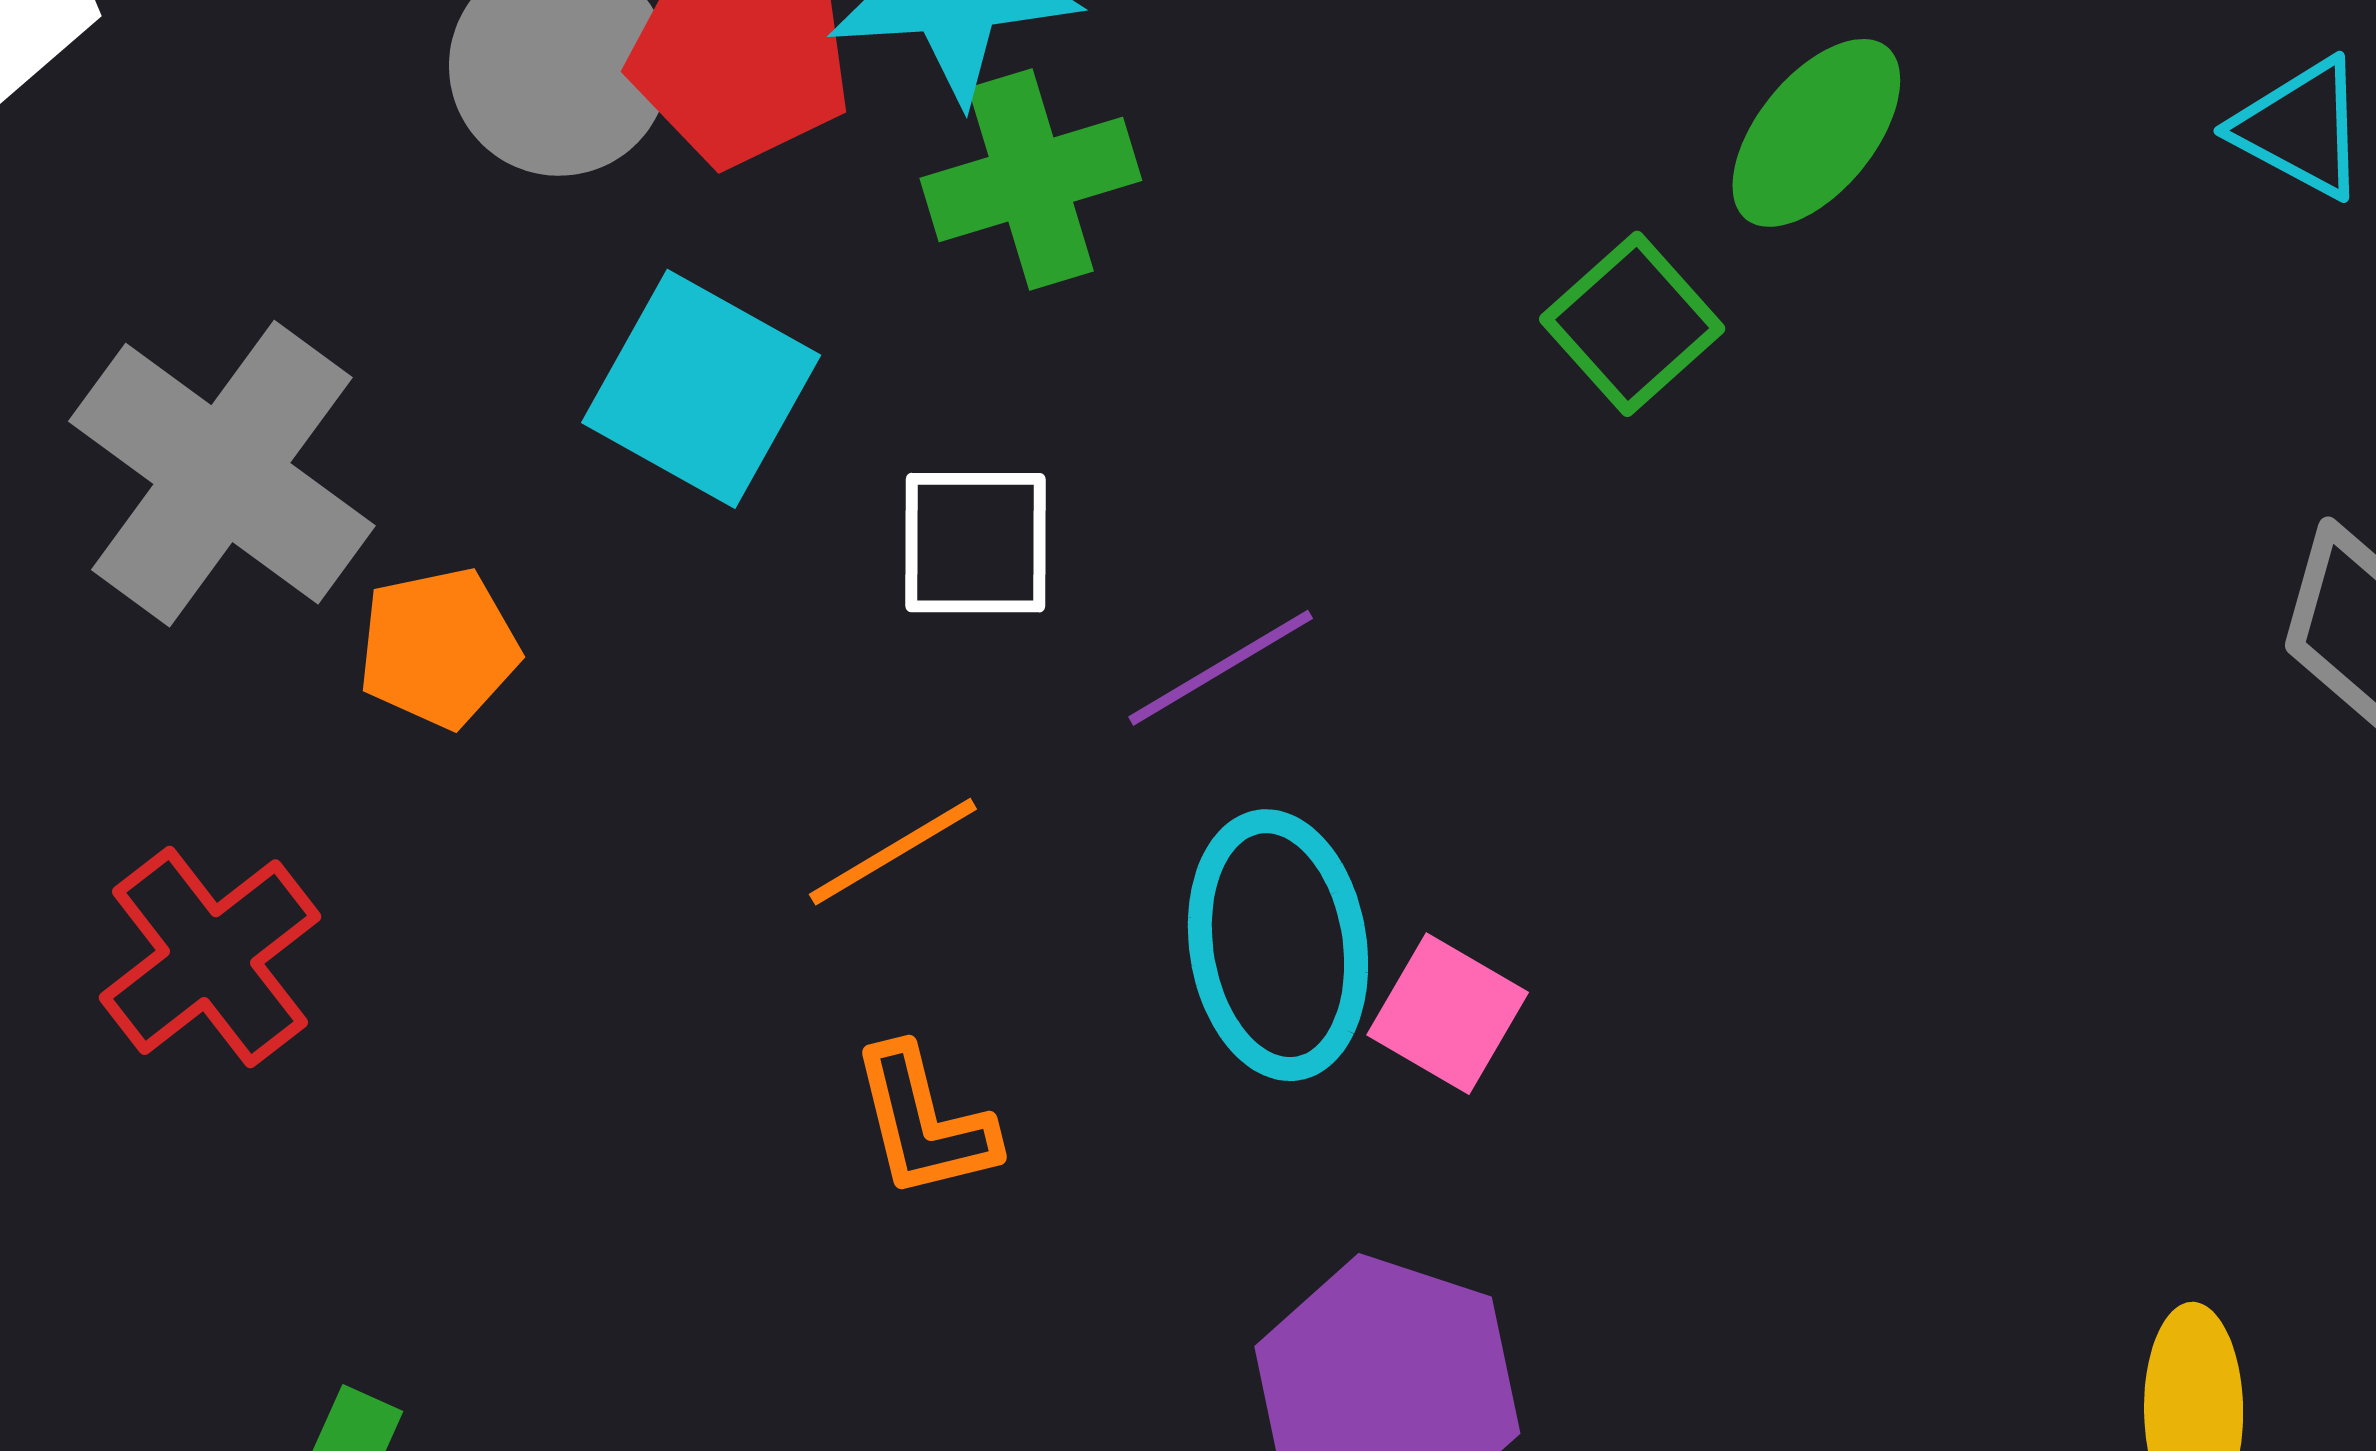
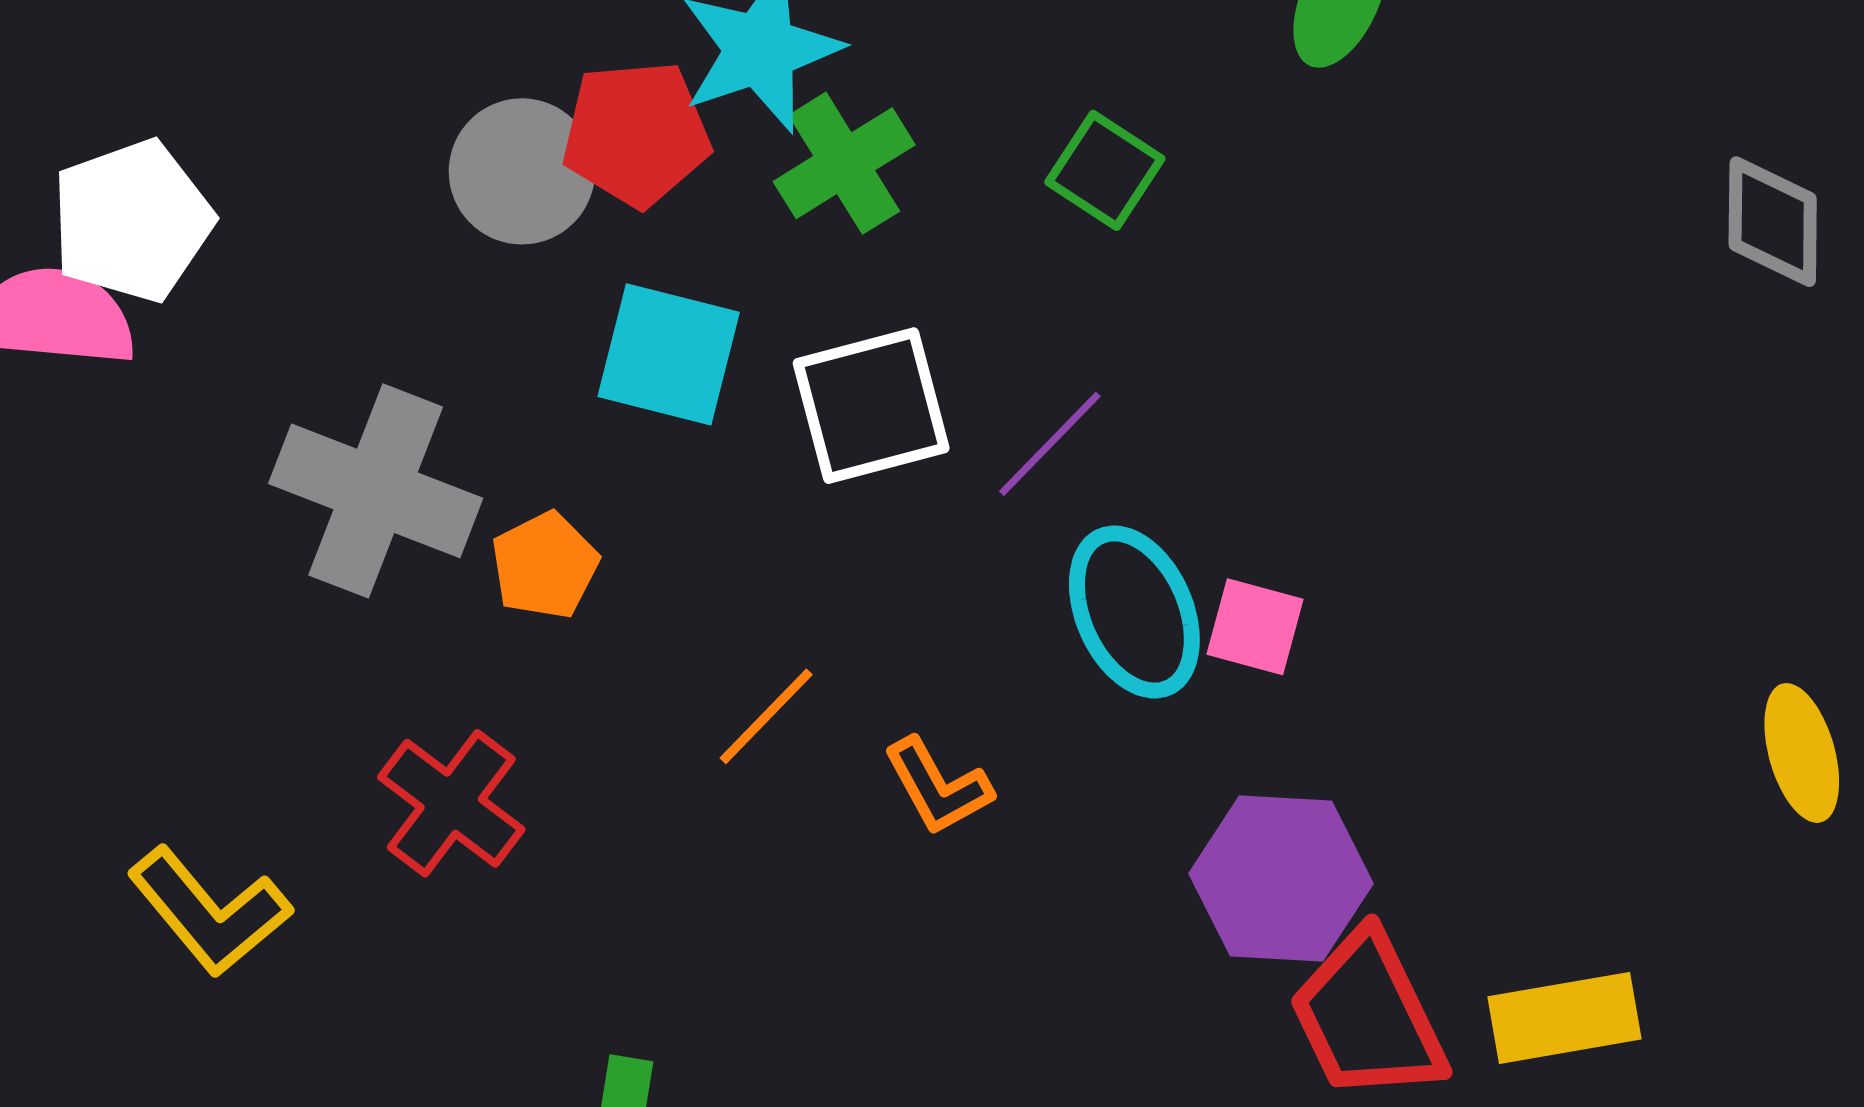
green square: (1632, 324) -> (1105, 170), moved
white square: (976, 543) -> (871, 406), size x1.4
orange line: (893, 852) -> (766, 716), moved

